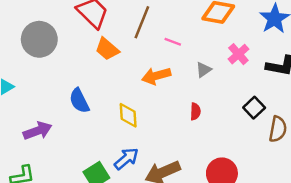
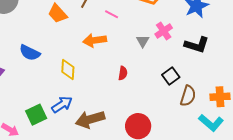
gray triangle: (204, 70) -> (143, 41), moved, turned -32
blue semicircle: (79, 101) -> (30, 53), turned -45

